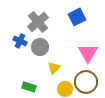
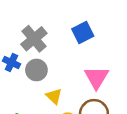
yellow triangle: (54, 68) -> (54, 96), turned -32

